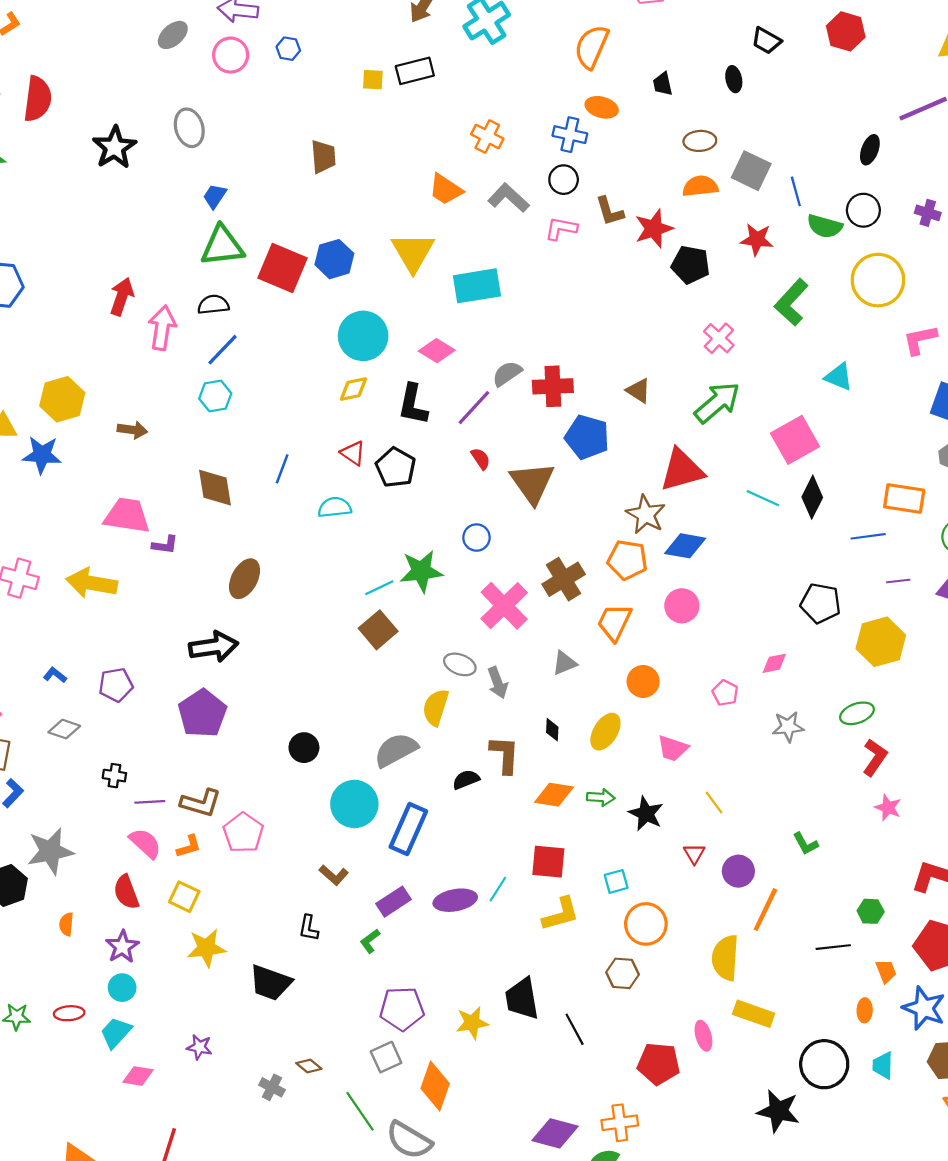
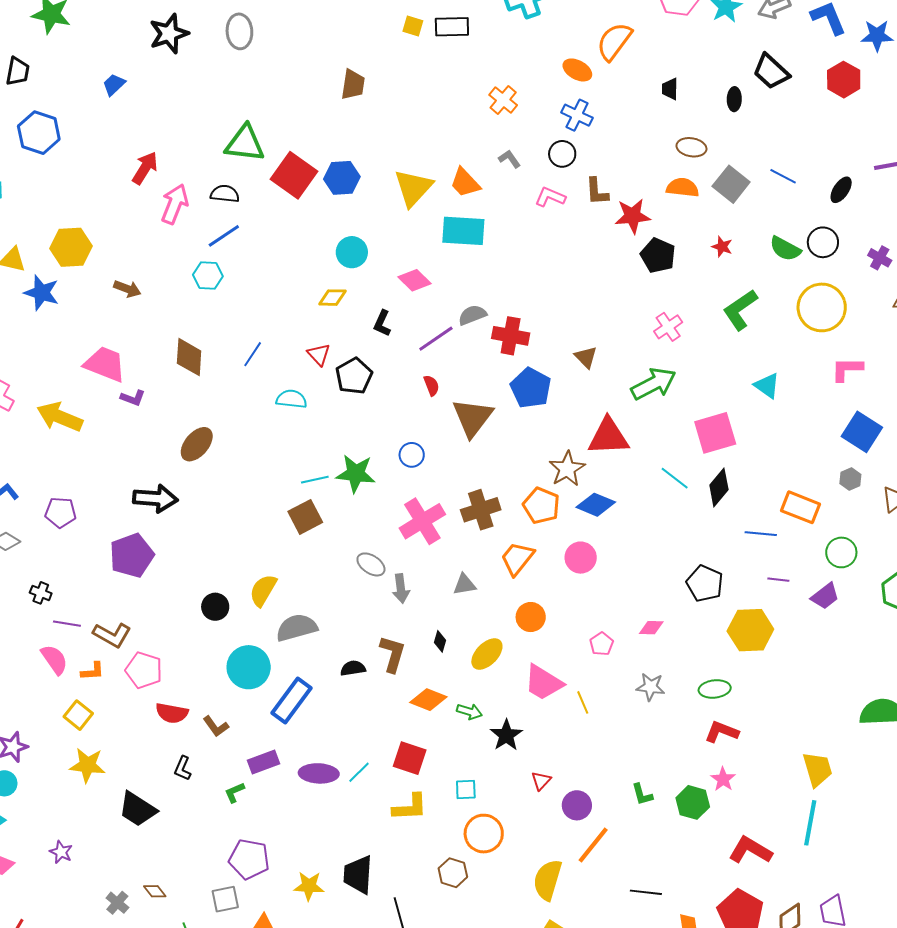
black trapezoid: (766, 41) -> (771, 72), size x1.4
orange ellipse: (602, 107) -> (577, 70), moved
orange trapezoid: (446, 189) -> (465, 183), moved
blue line: (796, 191) -> (783, 176), moved, turned -60
blue trapezoid: (215, 196) -> (114, 85), moved
gray L-shape: (509, 198) -> (510, 159), size x0.6
red star: (757, 240) -> (722, 247), size x0.7
cyan circle: (363, 336) -> (352, 252), size x0.7
black L-shape: (413, 405) -> (382, 323), size x0.7
yellow semicircle: (436, 707) -> (263, 590), moved
pink trapezoid: (673, 748) -> (543, 683), size x1.4
red L-shape: (875, 757) -> (722, 732), turned -116
yellow line: (714, 803) -> (583, 702), moved
pink pentagon: (243, 833) -> (144, 670), turned -30
red semicircle: (126, 892) -> (172, 713), moved, turned -72
green hexagon: (871, 911) -> (693, 802), moved, size x1.4

